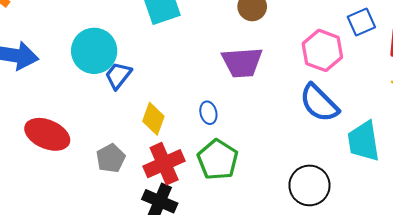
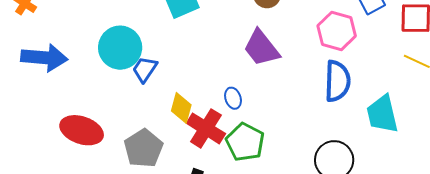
purple trapezoid: (242, 62) -> (261, 48), turned 60
blue semicircle: (319, 103) -> (337, 81), turned -129
gray pentagon: (111, 158) -> (143, 148), size x1.4
red cross: (164, 164) -> (206, 128), moved, turned -30

